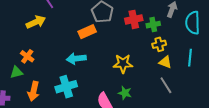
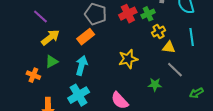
yellow arrow: (36, 22) -> (50, 37), moved
cyan arrow: (76, 59) -> (82, 65), turned 126
green triangle: (16, 72) -> (52, 61), moved
green star: (125, 93) -> (155, 85), moved

